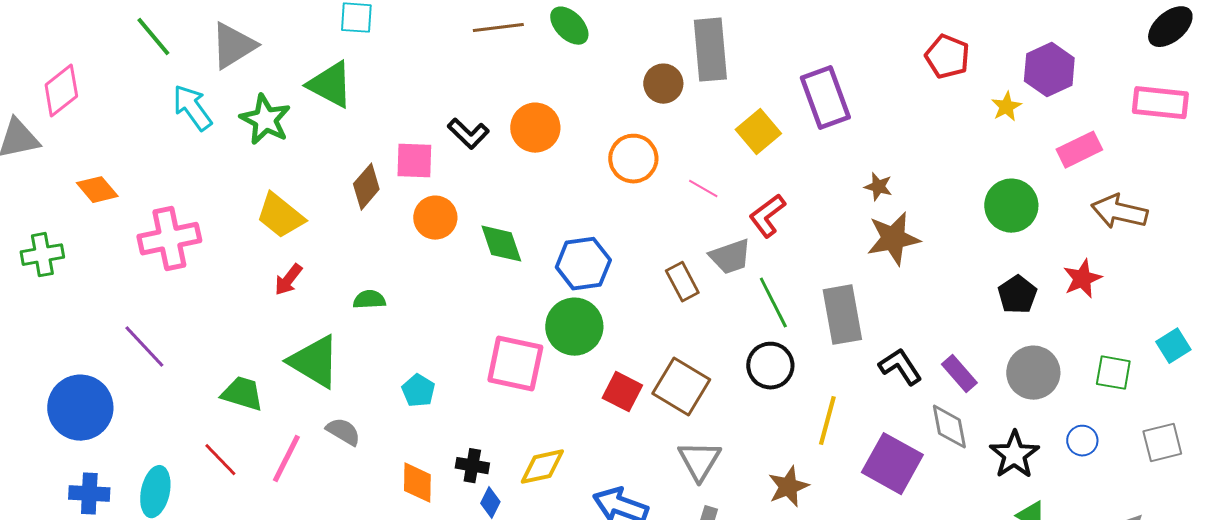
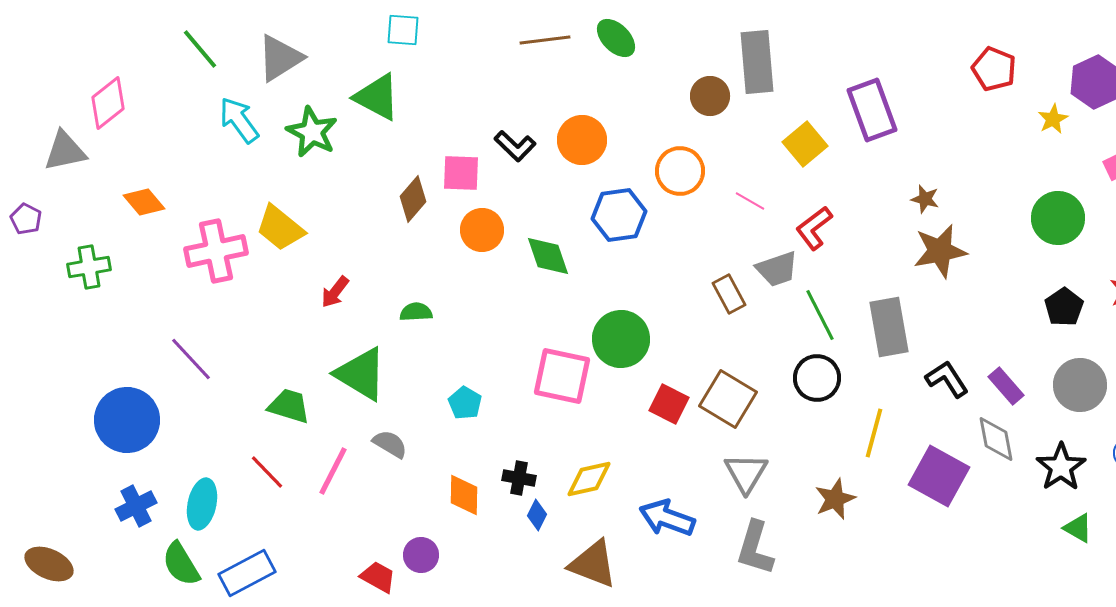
yellow trapezoid: (280, 216) -> (280, 228), moved
blue hexagon: (583, 264) -> (619, 215), moved
blue cross: (89, 494) -> (136, 506), turned -30

